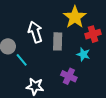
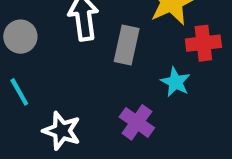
cyan line: (22, 60) -> (19, 92), moved

